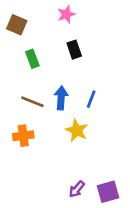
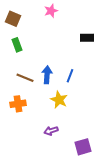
black rectangle: (74, 50) -> (87, 38), moved, turned -72
green rectangle: (32, 59) -> (17, 45), moved
purple arrow: (77, 189) -> (51, 131), moved, turned 32

